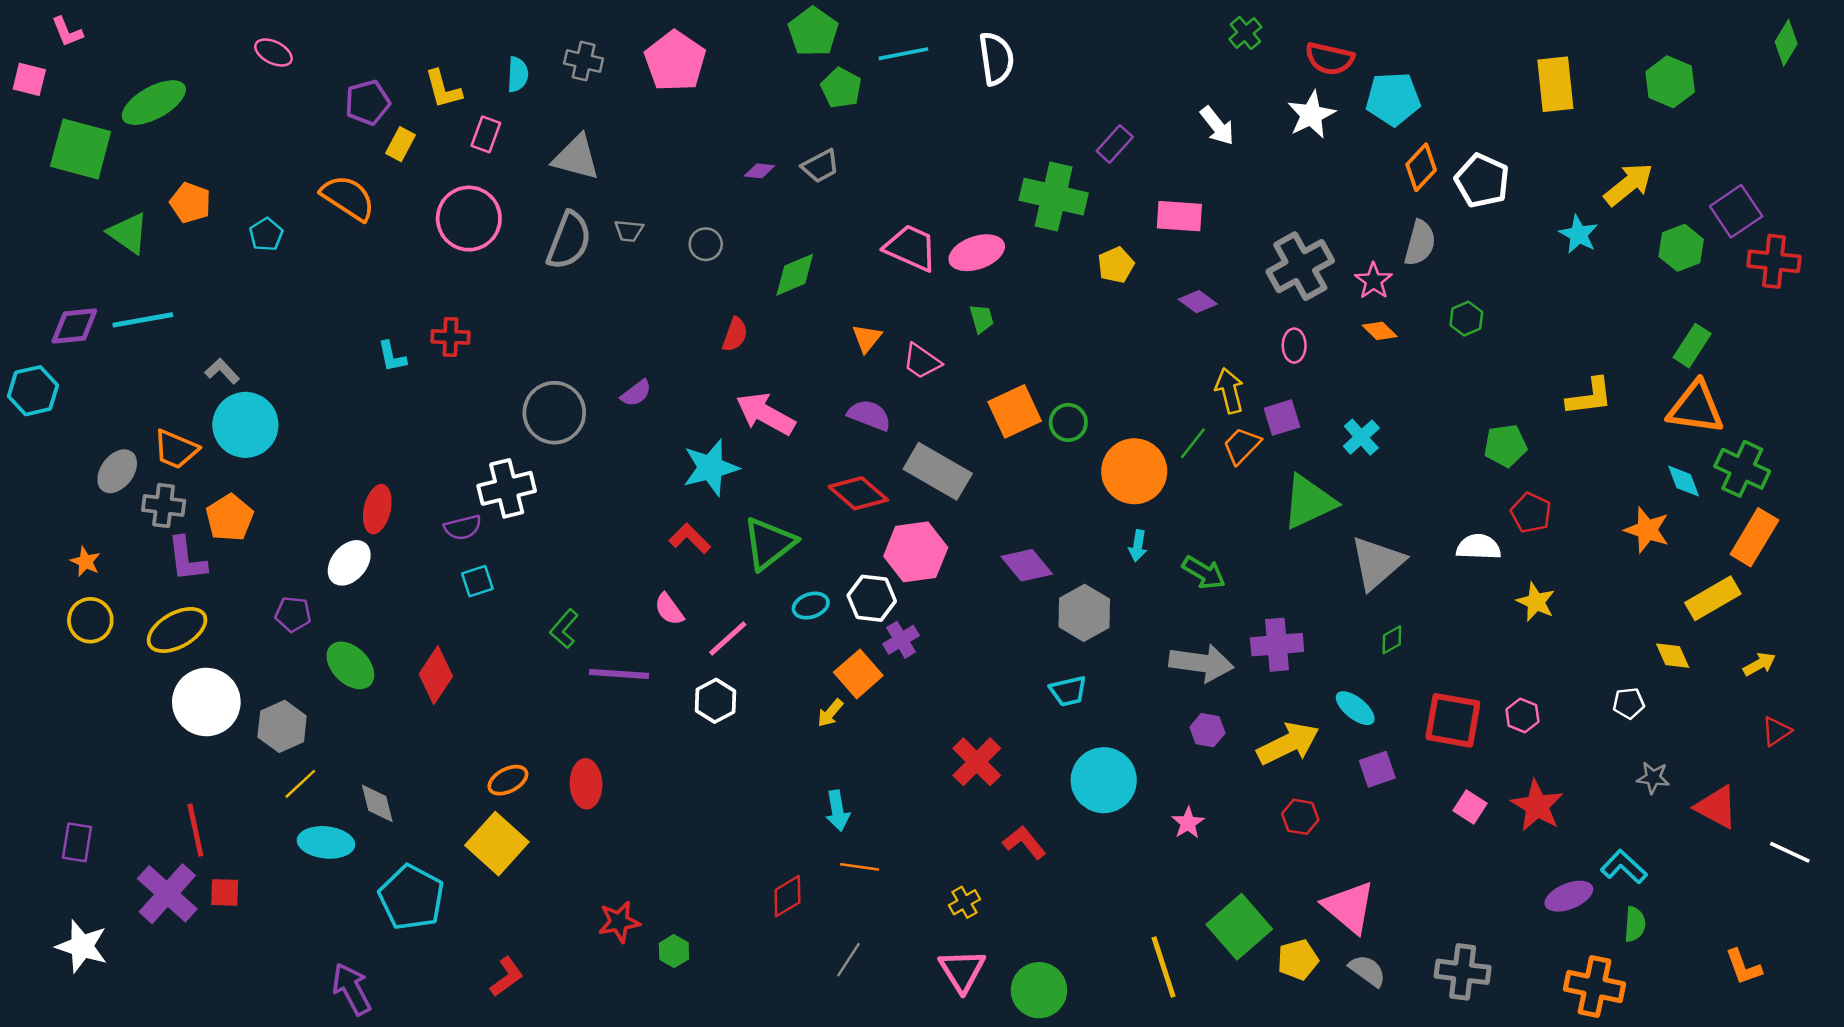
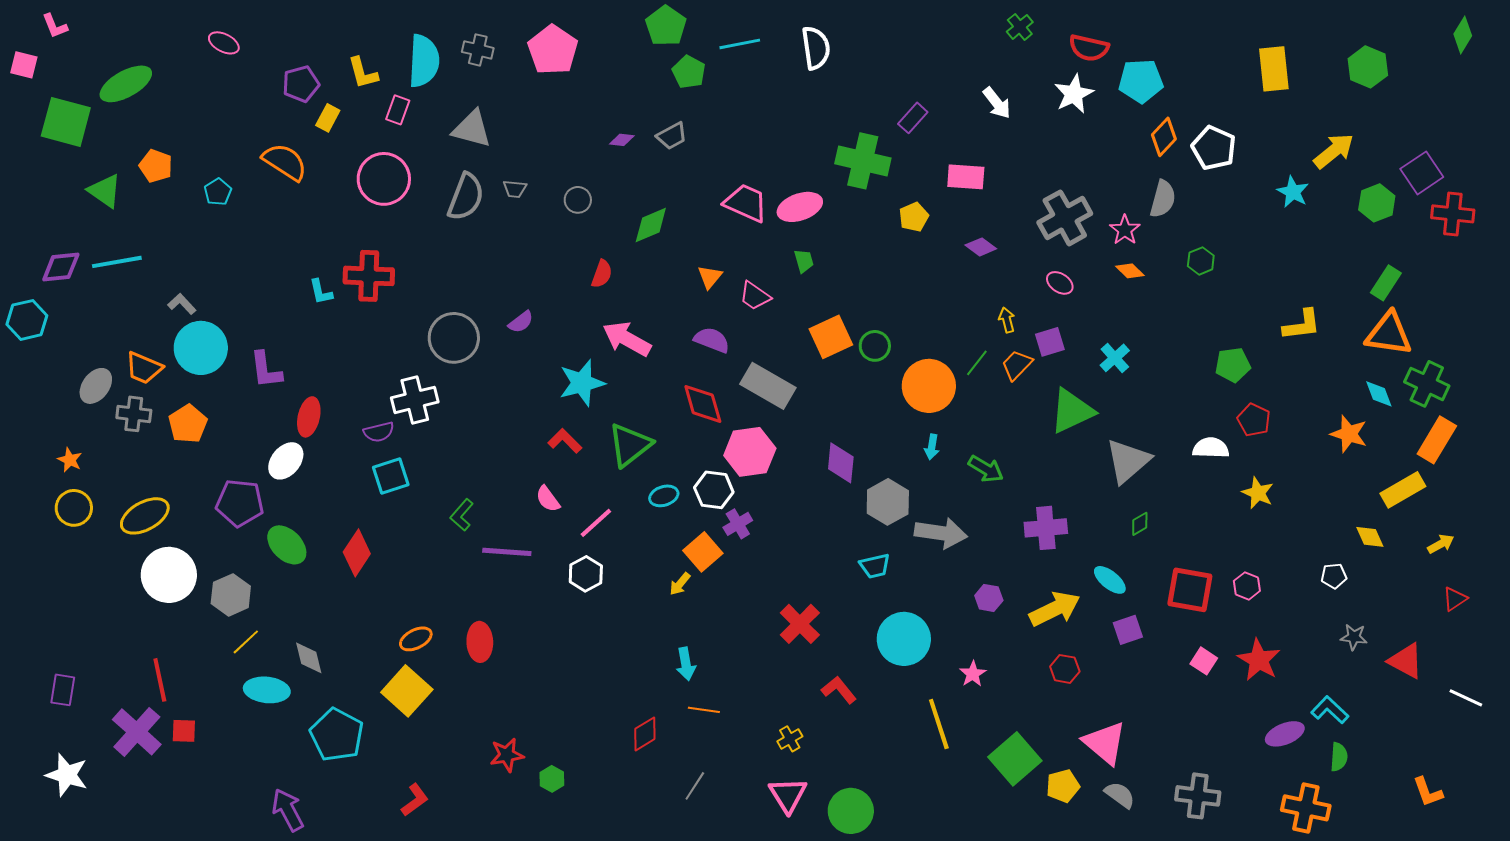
cyan semicircle: (518, 74) -> (424, 61), size x1.8
red cross: (451, 337) -> (369, 276), size x1.6
pink ellipse: (1294, 346) -> (1060, 283), turned -56
yellow arrow: (1229, 391) -> (1007, 320), size x0.7
red diamond: (858, 493) -> (703, 404), turned 33
purple L-shape: (187, 559) -> (266, 370), moved
purple diamond: (1027, 565) -> (841, 463), turned 45
cyan square: (477, 581) -> (391, 476), size x1.4
purple pentagon: (293, 614) -> (240, 503), size x1.6
gray arrow: (1201, 663) -> (941, 533), moved
yellow line: (1164, 967) -> (939, 724), moved

